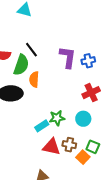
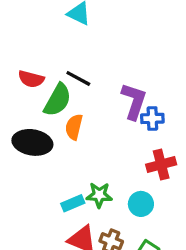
black line: (31, 50) -> (78, 78), turned -35
blue cross: (88, 61) -> (152, 118), moved

